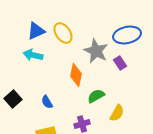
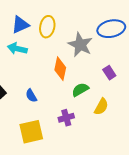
yellow ellipse: (63, 33) -> (47, 27), turned 45
purple rectangle: (120, 63) -> (109, 73), moved

